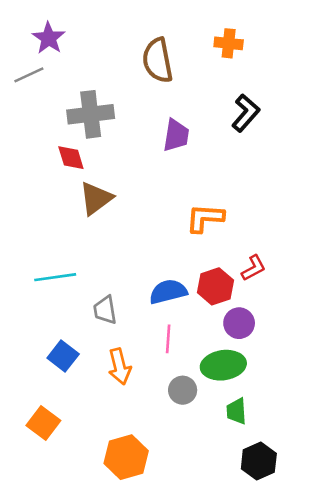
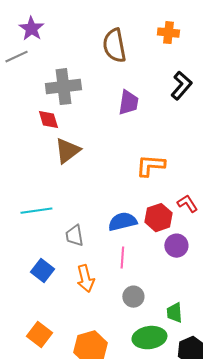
red L-shape: (254, 268) -> (187, 204), turned -95
green ellipse: (223, 365) -> (149, 338), moved
orange square: (43, 423) -> (39, 335), moved

